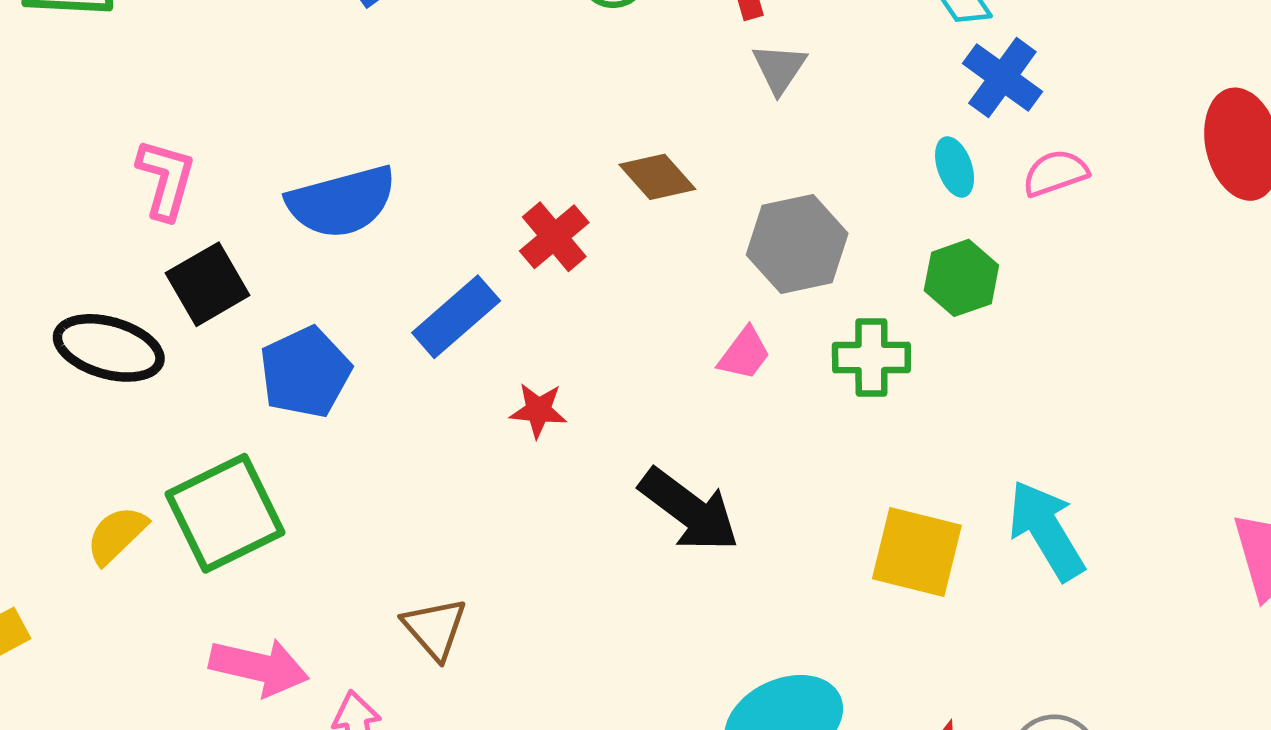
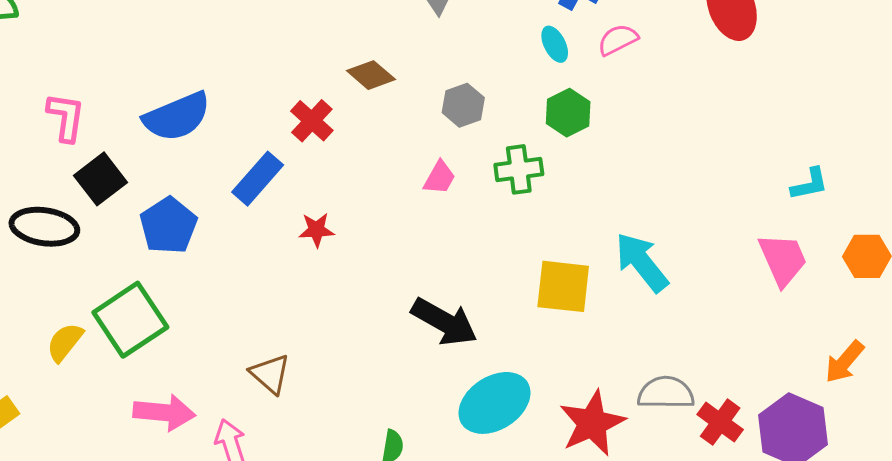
gray hexagon: (797, 244) -> (463, 105), size x0.7
black arrow: (689, 510) -> (444, 322), moved

